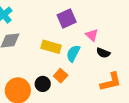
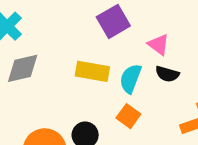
black semicircle: (103, 53) -> (167, 74), moved
orange square: (61, 76) -> (128, 116), moved

